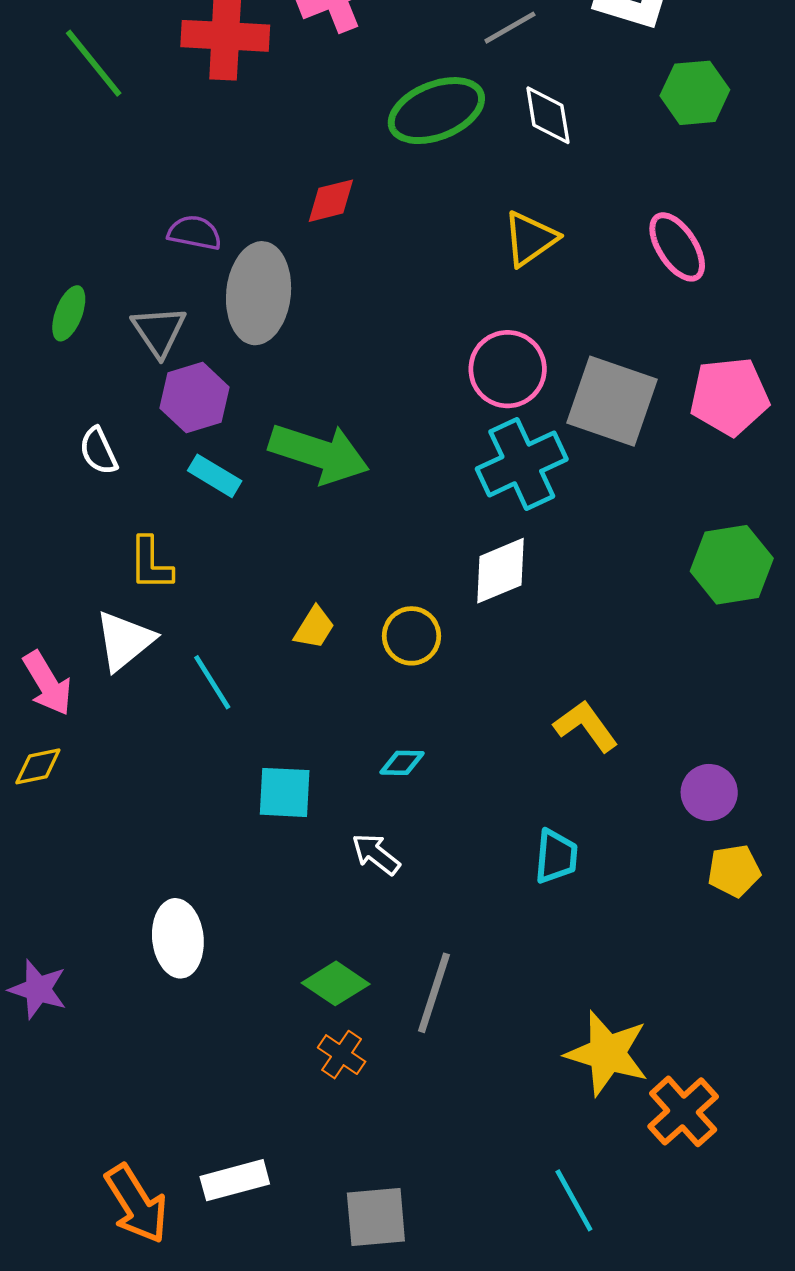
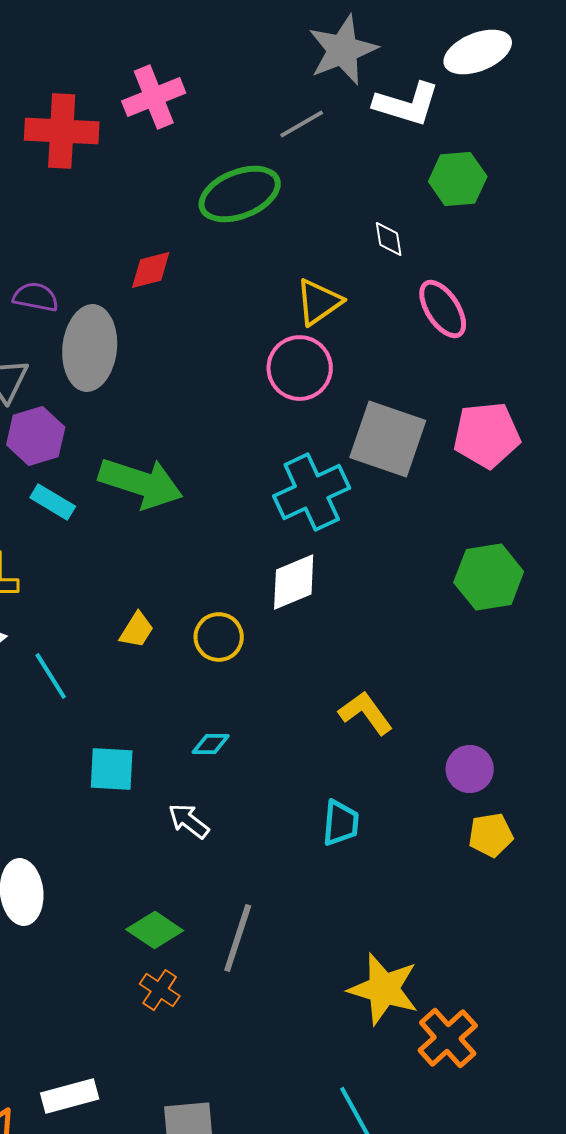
white diamond: (548, 115) -> (389, 239), moved, size x0.7
pink circle: (508, 369) -> (300, 368), moved

